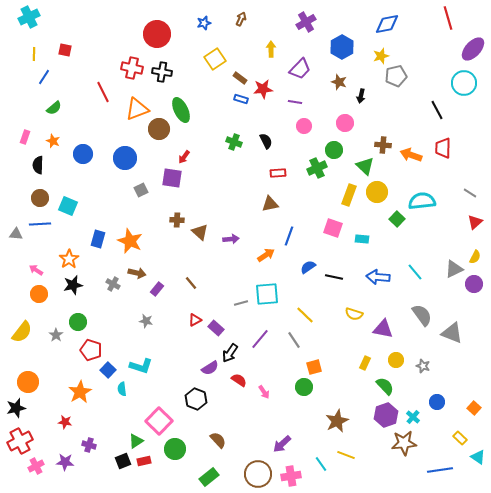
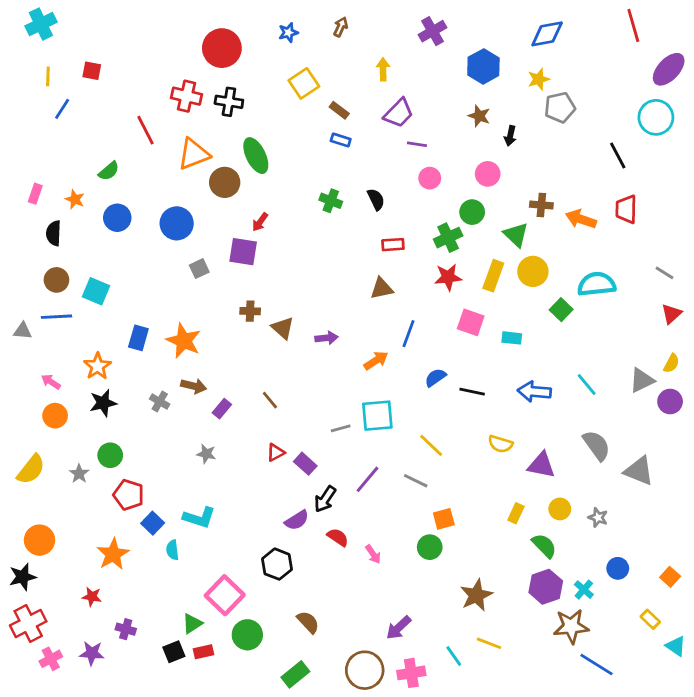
purple trapezoid: (300, 69) -> (399, 113), moved
red star: (263, 89) -> (448, 277), moved
green semicircle: (54, 108) -> (109, 171), moved
gray line: (294, 340) -> (416, 481), turned -30
blue line: (440, 470) -> (597, 664), moved, turned 40

